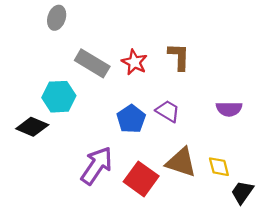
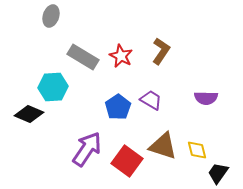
brown L-shape: (179, 57) -> (161, 51), turned 32

